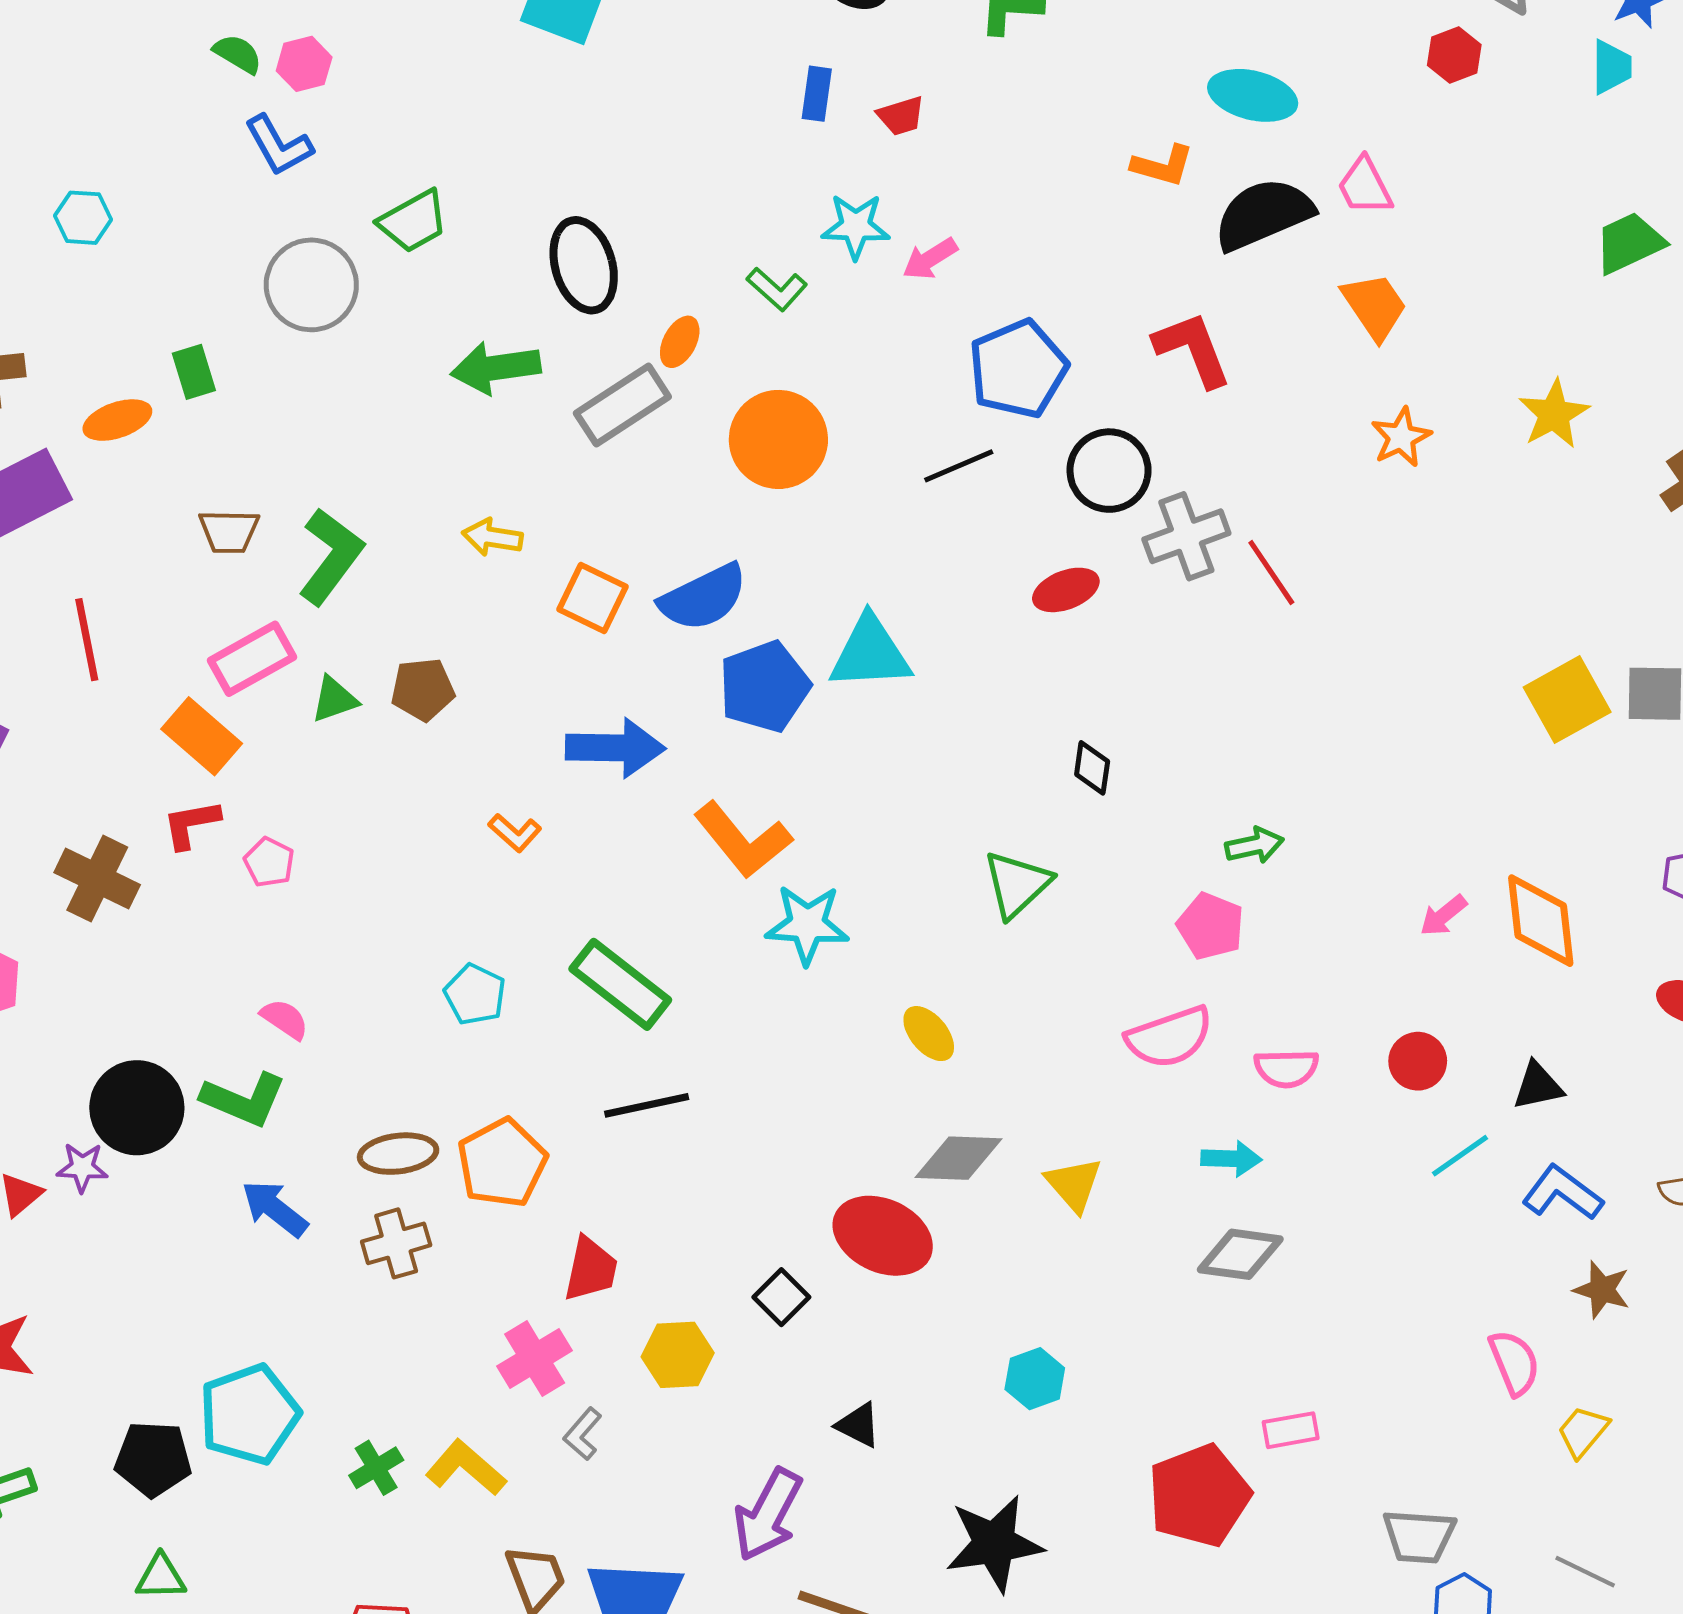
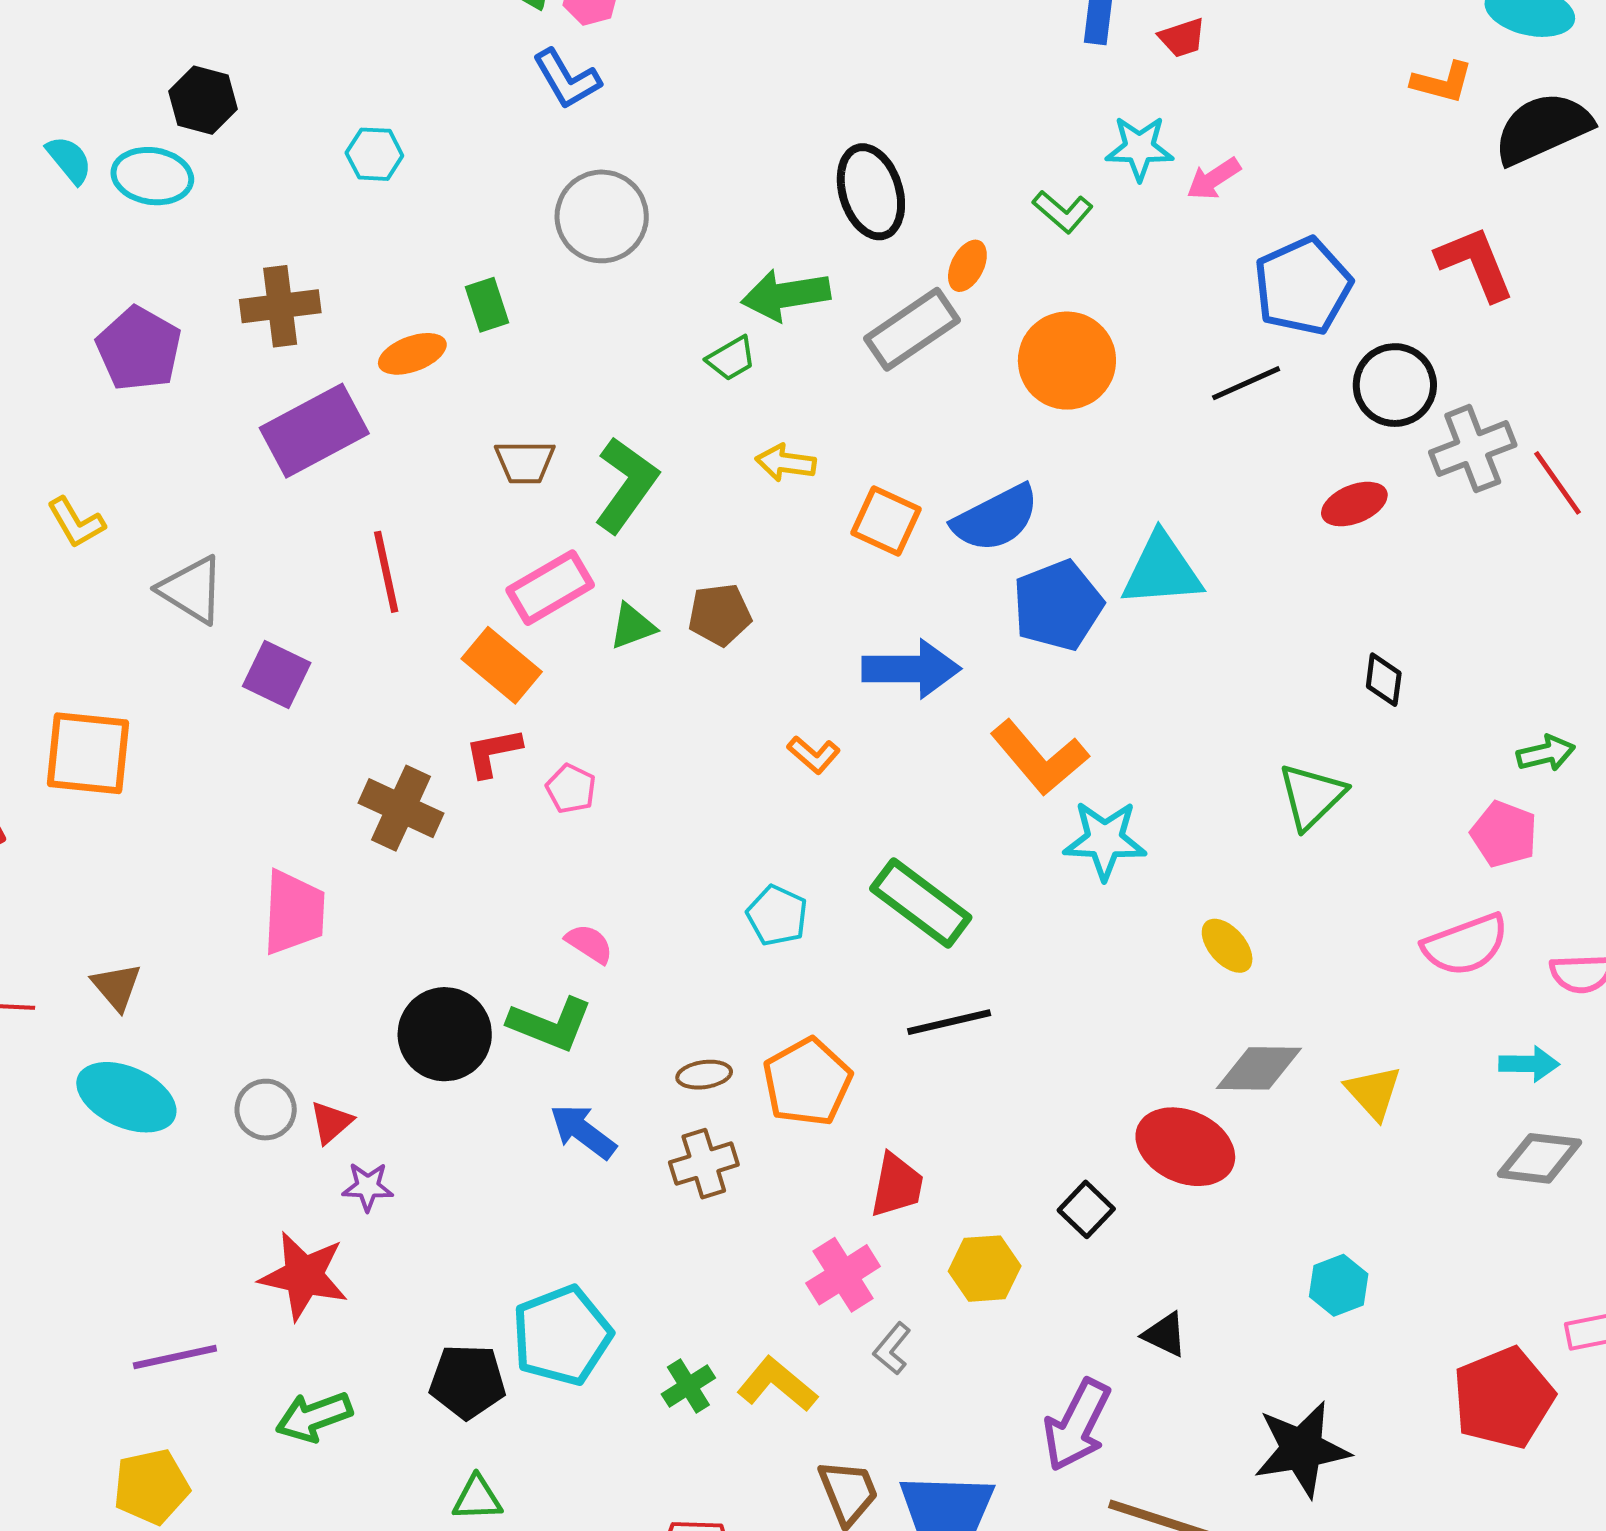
green trapezoid: (413, 221) -> (731, 358), moved, size x0.7
brown ellipse: (398, 1154) -> (704, 1075), size x0.7
purple star: (82, 1167) -> (368, 1187), moved

